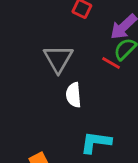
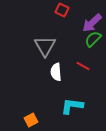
red line: (111, 63) -> (83, 66), moved

